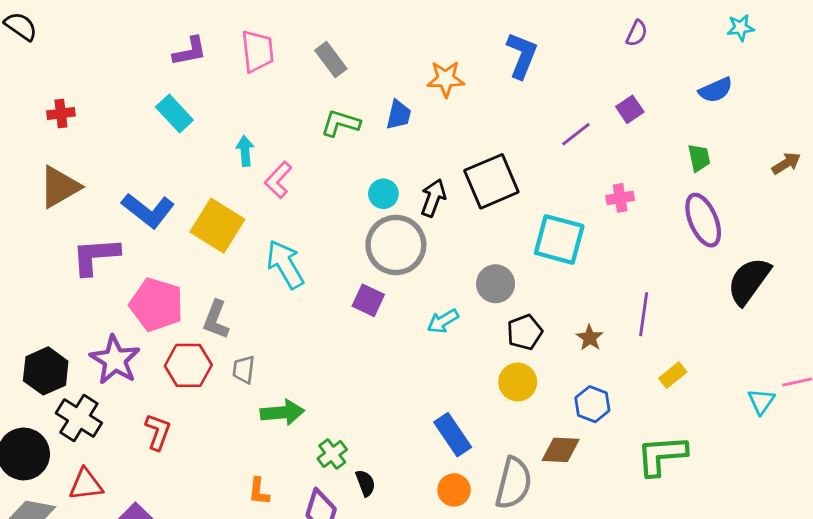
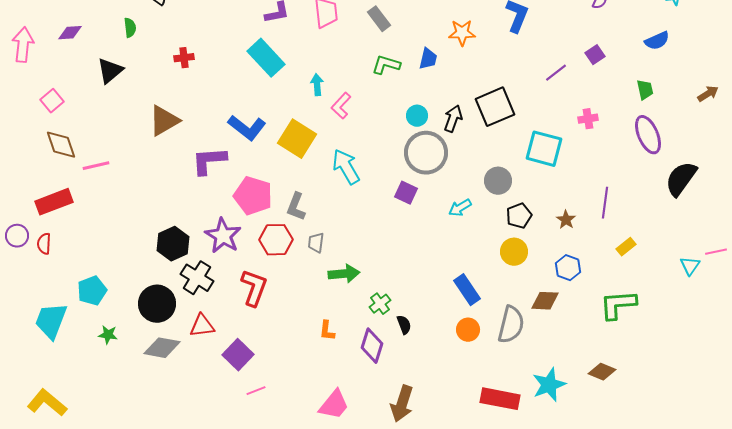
cyan rectangle: (174, 113) -> (266, 58), size x1.4
brown triangle: (60, 187) -> (164, 121), moved
red L-shape: (158, 432) -> (254, 288), size x1.4

